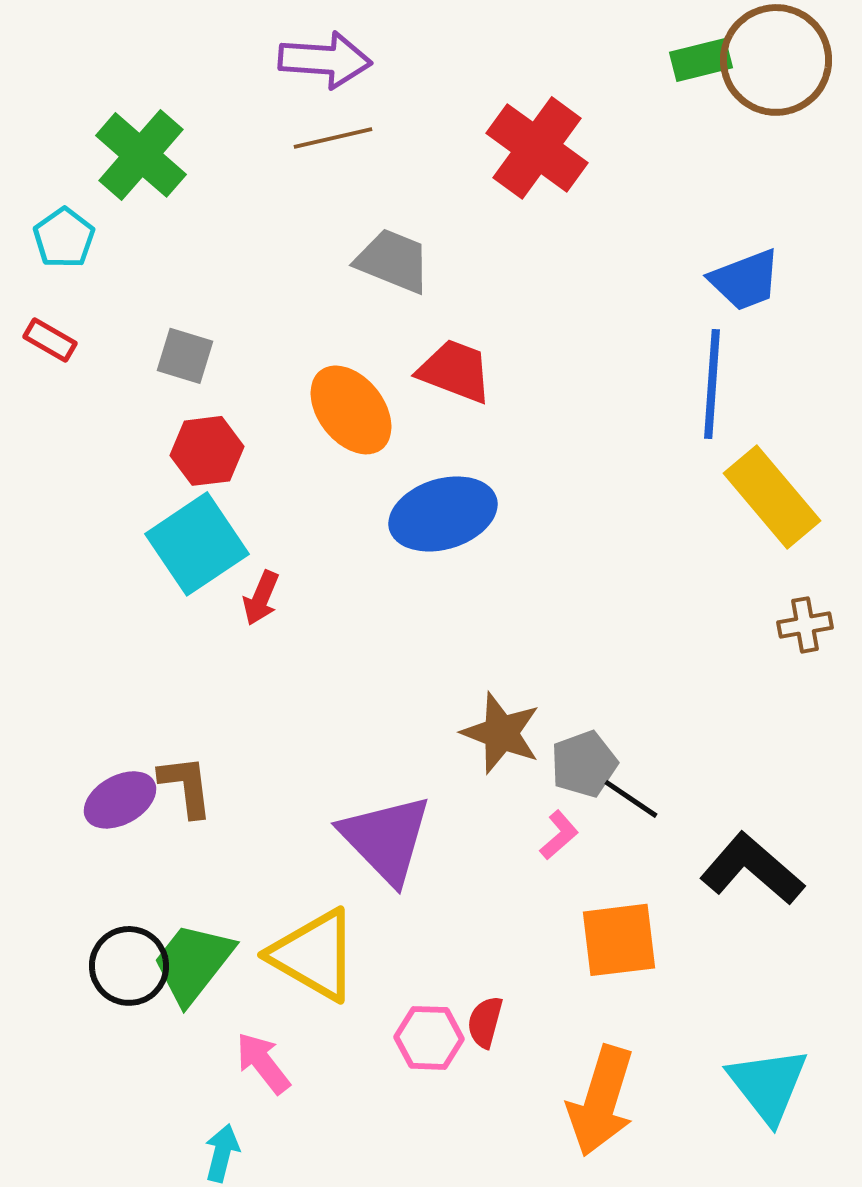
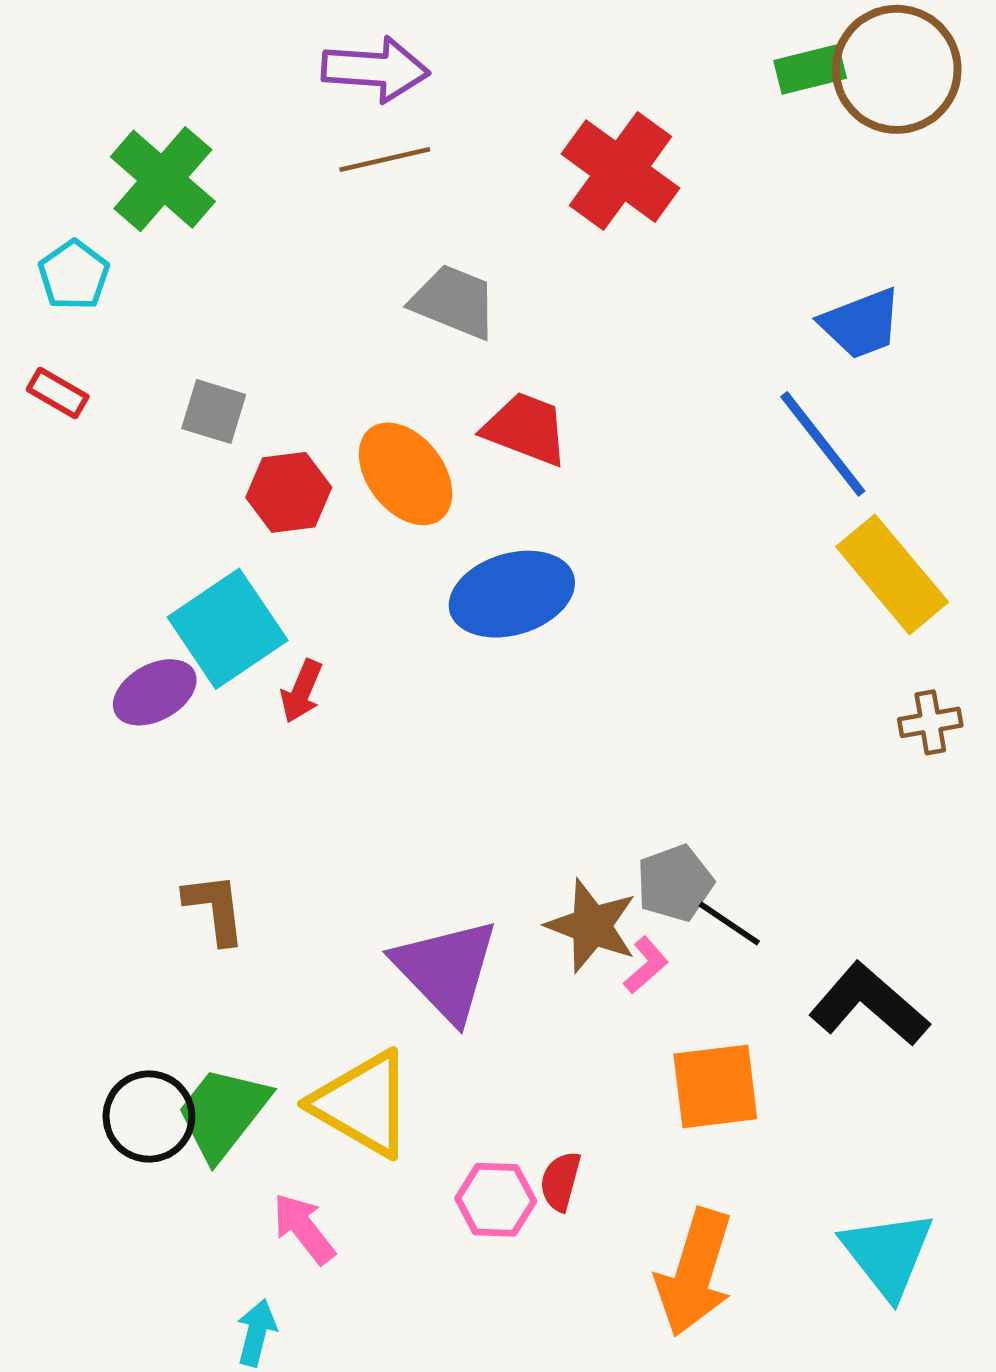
blue line: (712, 384) -> (823, 444), turned -42
red hexagon: (207, 451) -> (289, 492), moved
brown star: (501, 733) -> (592, 926), moved
purple ellipse: (120, 800) -> (155, 692), moved

